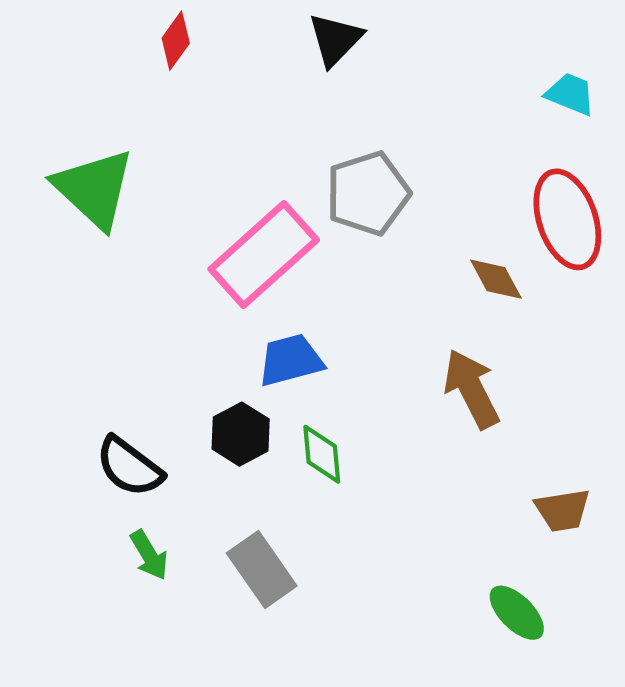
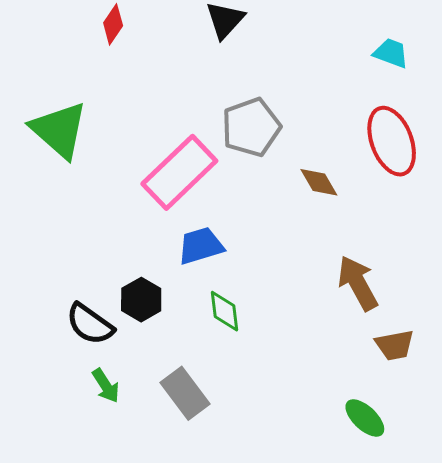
brown diamond: (496, 279) -> (319, 182), moved
brown arrow: (472, 389) -> (358, 283), moved
black hexagon: (241, 434) -> (141, 300), moved

